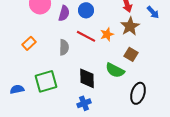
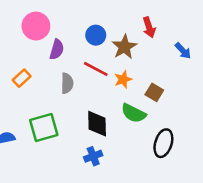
blue arrow: (153, 12) -> (183, 51), moved
purple semicircle: (64, 13) -> (57, 49), moved
brown star: (130, 26) -> (124, 47), moved
orange star: (107, 34) -> (123, 79), moved

